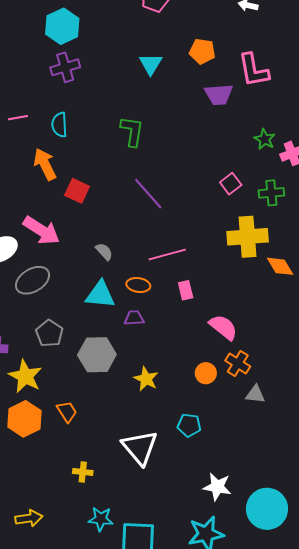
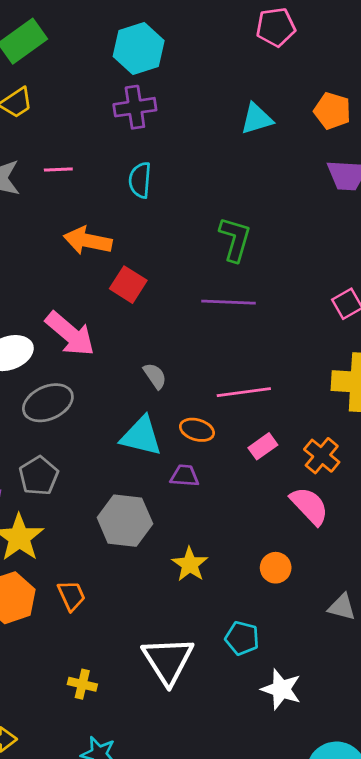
cyan triangle: (151, 64) -> (257, 119), turned 35
cyan semicircle: (59, 125) -> (140, 180), moved
green L-shape: (132, 131) -> (235, 239), moved
orange arrow: (45, 164) -> (88, 241), turned -60
purple line: (148, 194) -> (229, 302), turned -54
pink rectangle: (186, 290) -> (263, 446), turned 60
gray pentagon: (49, 333) -> (39, 476), moved
orange cross: (238, 363) -> (322, 456), moved
white star: (217, 487) -> (281, 689), moved

